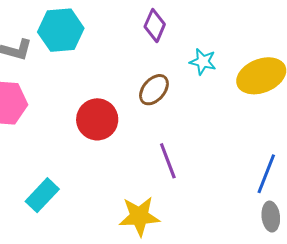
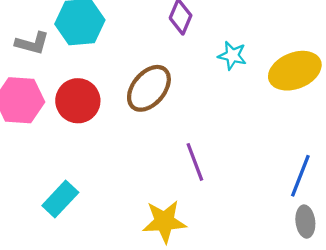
brown ellipse: (154, 90) -> (149, 88), moved, size x1.4
red circle: (97, 119) -> (78, 101), moved

